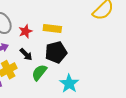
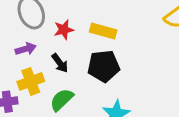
green semicircle: (39, 72) -> (62, 100), moved

